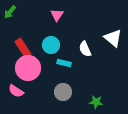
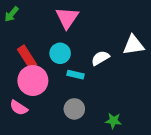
pink triangle: (57, 15) -> (67, 18), size x1.5
white triangle: (113, 38) -> (134, 45), turned -48
white semicircle: (85, 49) -> (100, 58), turned 84

